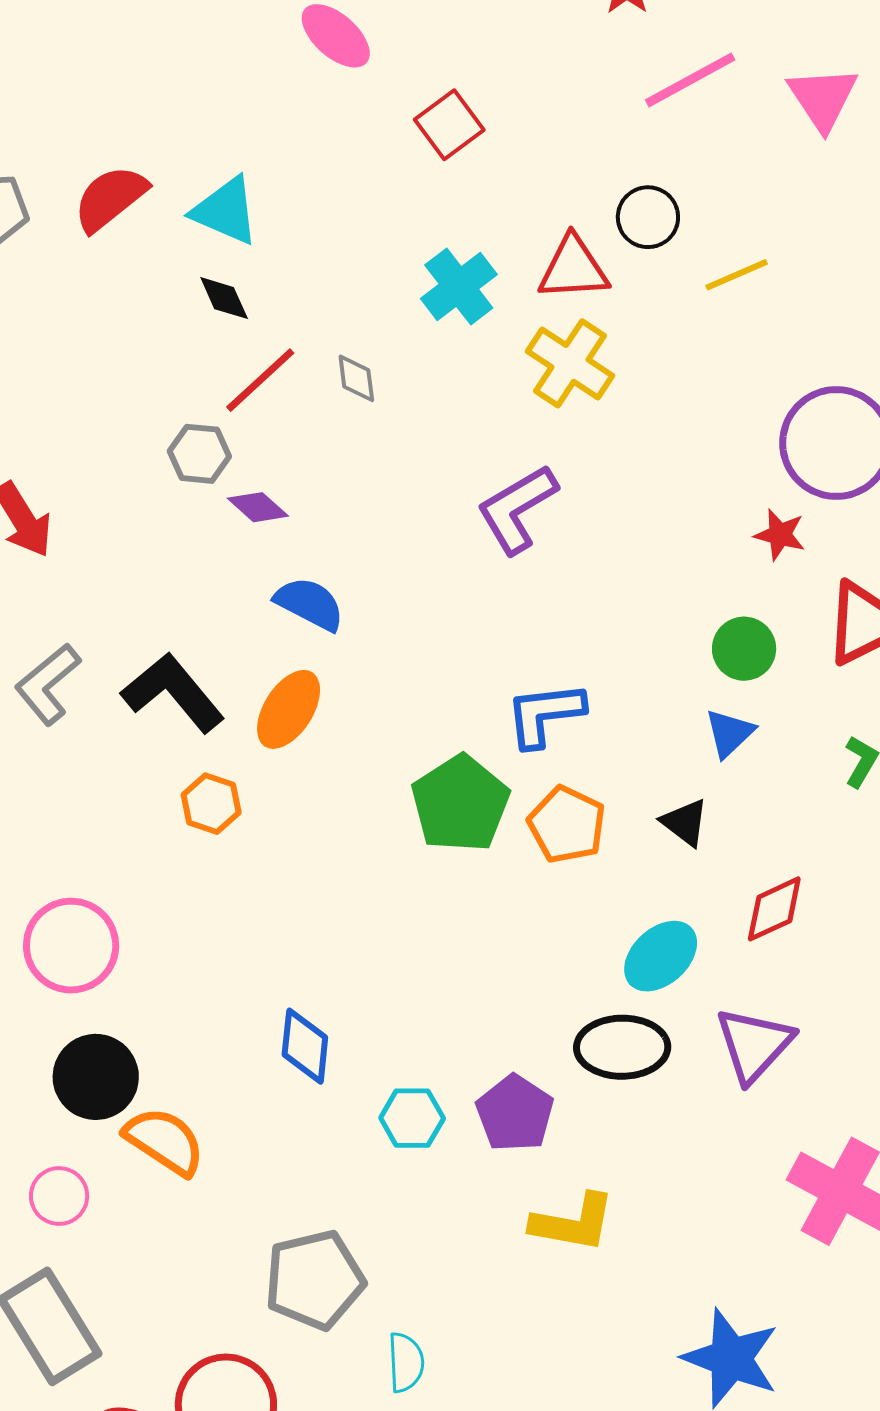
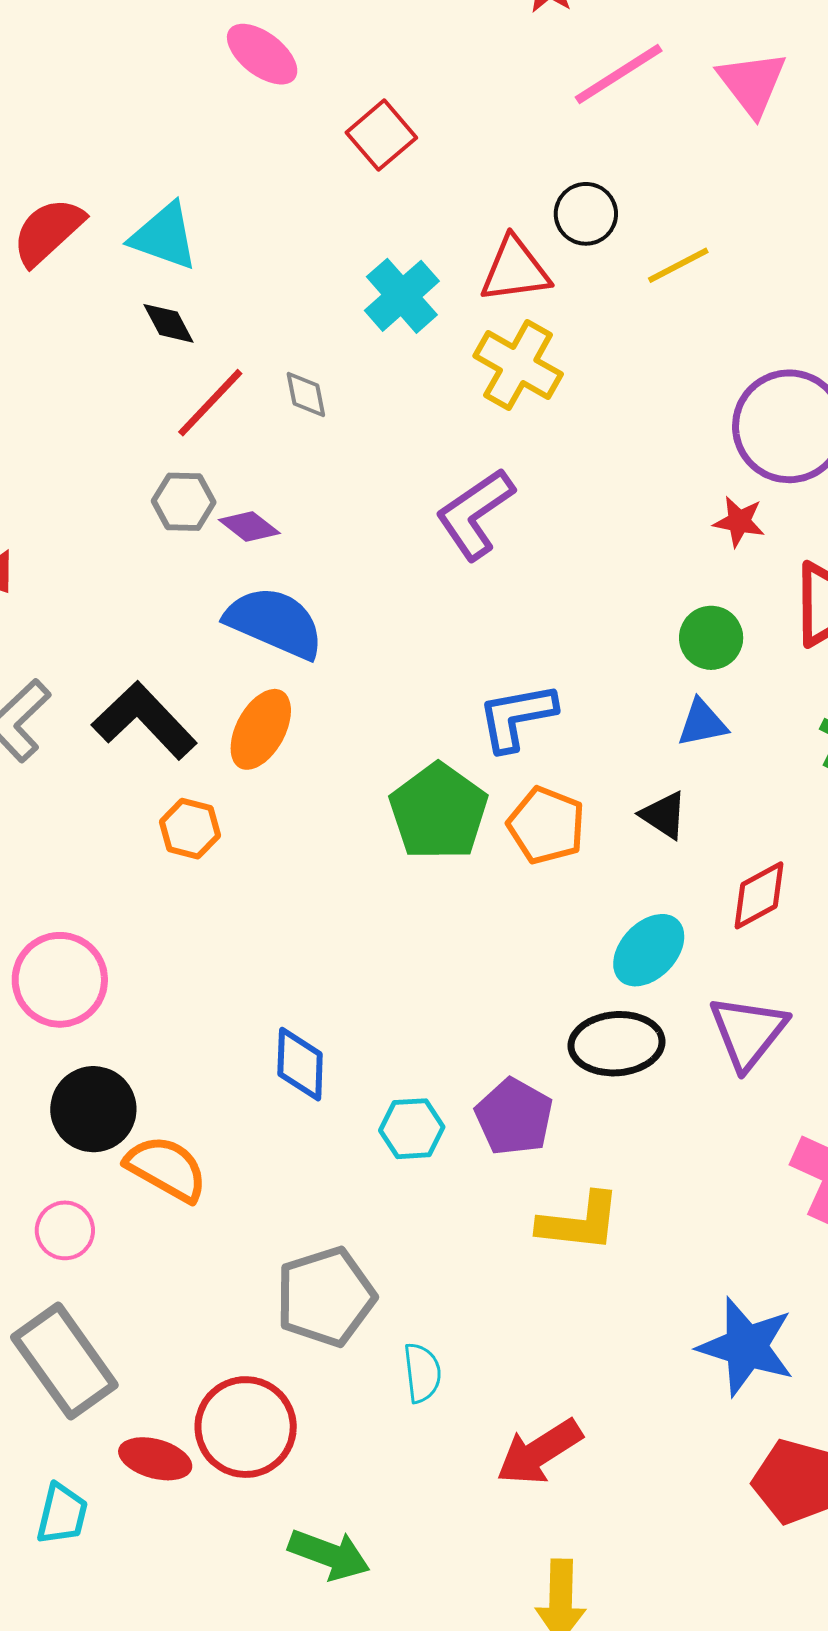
gray hexagon: (199, 454) -> (184, 502), moved
purple diamond: (258, 507) -> (249, 527), moved
blue semicircle: (310, 604) -> (275, 623), size x1.4
blue triangle: (729, 733) -> (702, 723), turned 36

